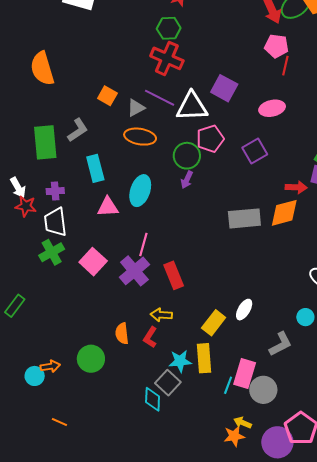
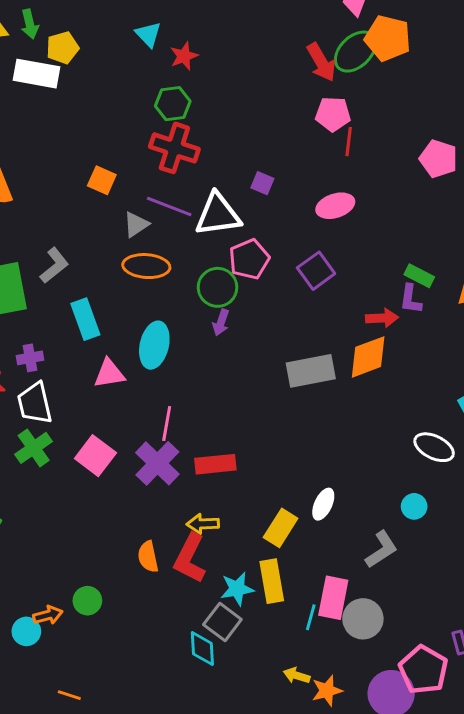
purple square: (224, 88) -> (262, 183), size x0.6
orange square: (107, 96) -> (102, 180), moved
red rectangle: (174, 275) -> (215, 464), turned -68
red L-shape: (150, 337) -> (190, 558), size x1.6
green circle: (91, 359) -> (87, 601), moved, size x0.7
yellow arrow: (243, 423) -> (297, 676), moved

